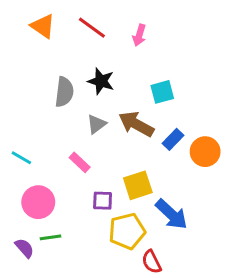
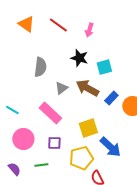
black star: (101, 81) -> (79, 58), moved
pink rectangle: (80, 162) -> (50, 113), size x1.6
purple square: (103, 201) -> (54, 143), moved
green line: (51, 237) -> (41, 165), moved

